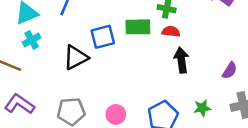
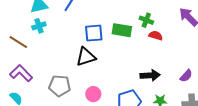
red semicircle: (171, 32) -> (156, 36), moved
black triangle: (76, 57) -> (86, 57), moved
black arrow: (181, 60) -> (150, 75), moved, turned 84

